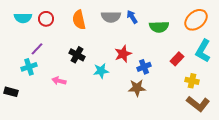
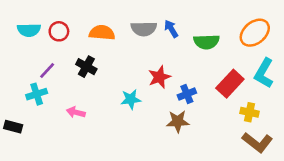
orange semicircle: (79, 20) -> (102, 33), turned 108
black cross: (77, 55) -> (86, 67), moved
red rectangle: (177, 59) -> (230, 84), size x1.5

